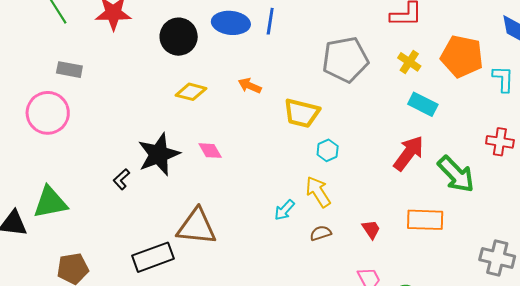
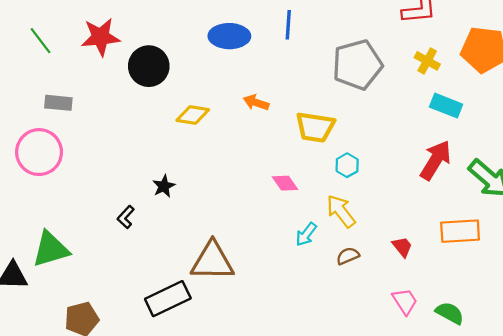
blue line: (270, 21) -> (288, 25), moved
black circle: (179, 37) -> (149, 66), moved
pink diamond: (210, 151) -> (285, 183), moved
black star: (159, 154) -> (164, 186), size x0.5

